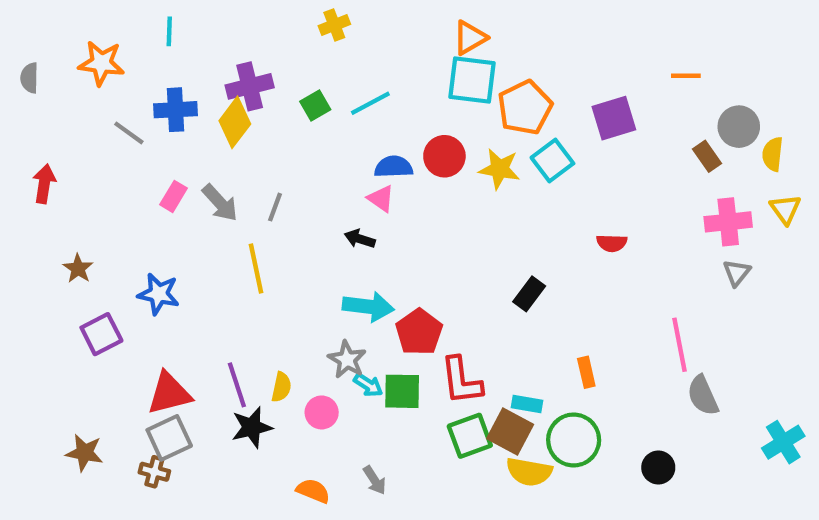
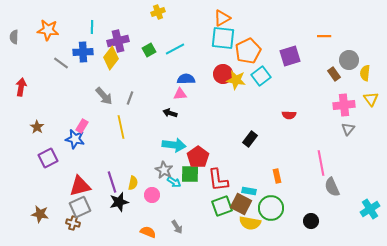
cyan line: (169, 31) -> (92, 27), moved
red circle: (444, 156) -> (223, 74), moved
pink rectangle: (173, 196) -> (82, 126), moved
pink triangle: (381, 199) -> (180, 94), turned -40
green square: (402, 391) -> (190, 174), moved

